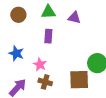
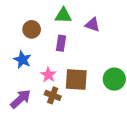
brown circle: (18, 15) -> (32, 29), moved
brown square: (79, 80) -> (76, 79), moved

